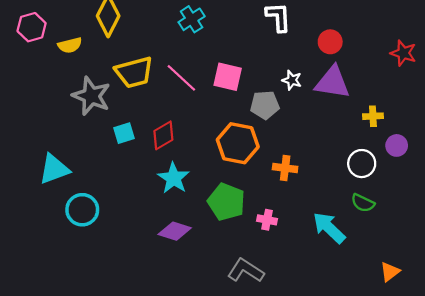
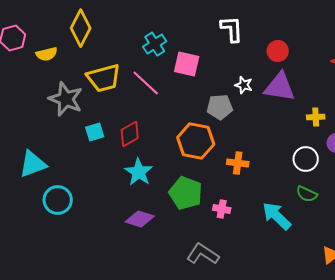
cyan cross: (192, 19) -> (155, 44), moved
pink square: (228, 77) -> (187, 64), moved

